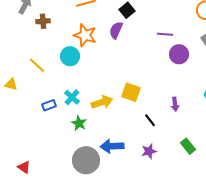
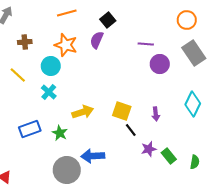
brown cross: (43, 21) -> (25, 42), moved
yellow square: (131, 92) -> (122, 111), moved
cyan cross: (72, 97) -> (49, 92), moved
blue rectangle: (49, 105) -> (30, 129), moved, size x1.5
purple star: (149, 151) -> (149, 149), moved

